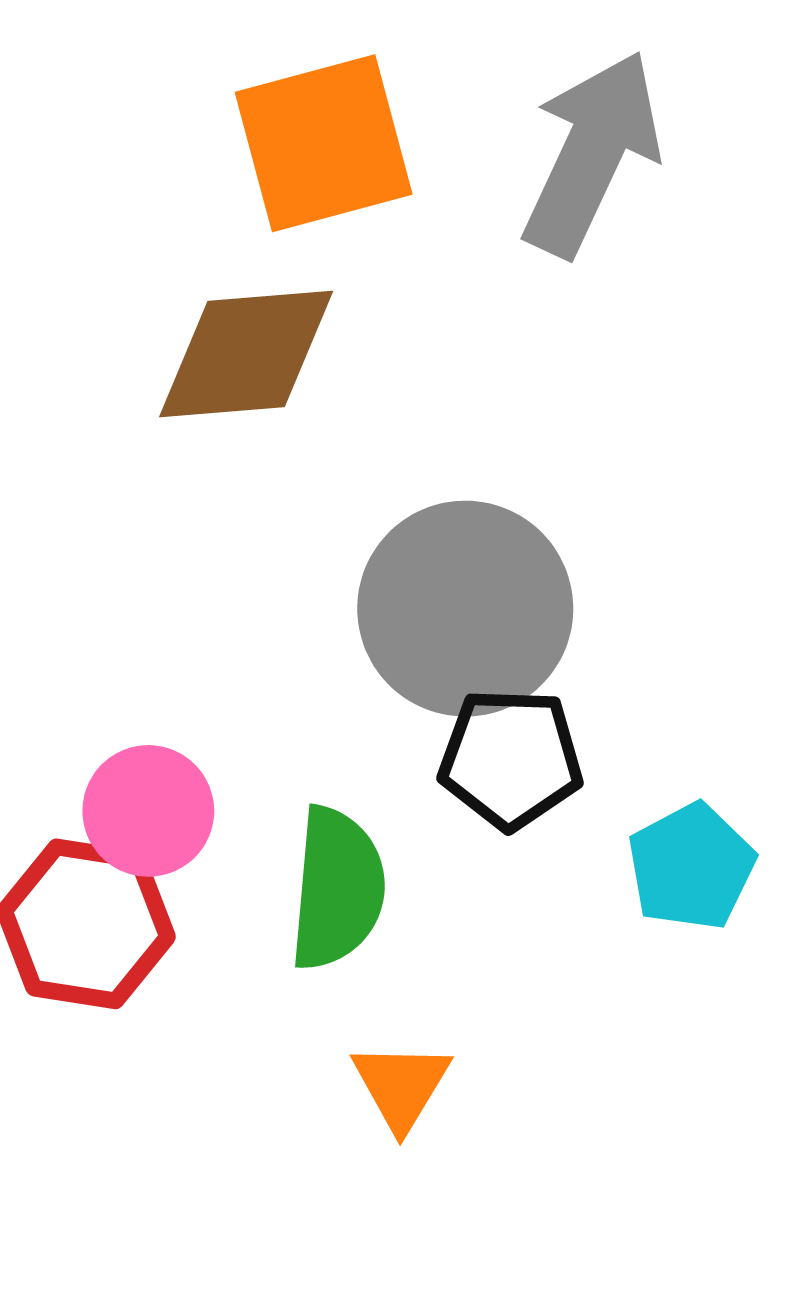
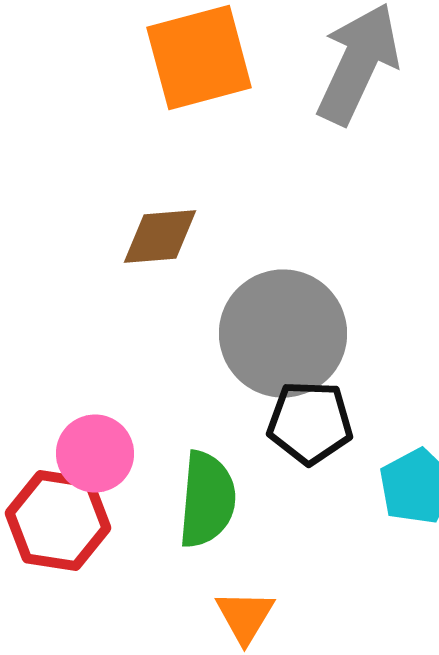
brown diamond: (246, 354) -> (160, 236), moved, size x0.7

